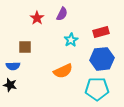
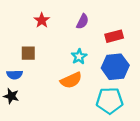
purple semicircle: (62, 14) -> (82, 21), moved
cyan star: (71, 40) -> (79, 57), moved

